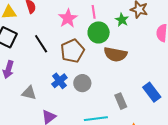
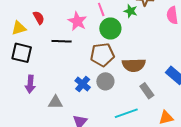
black line: (41, 44) -> (62, 41), moved, turned -42
brown pentagon: (73, 51) -> (102, 55), moved, turned 30
brown semicircle: (115, 54) -> (134, 65), moved

